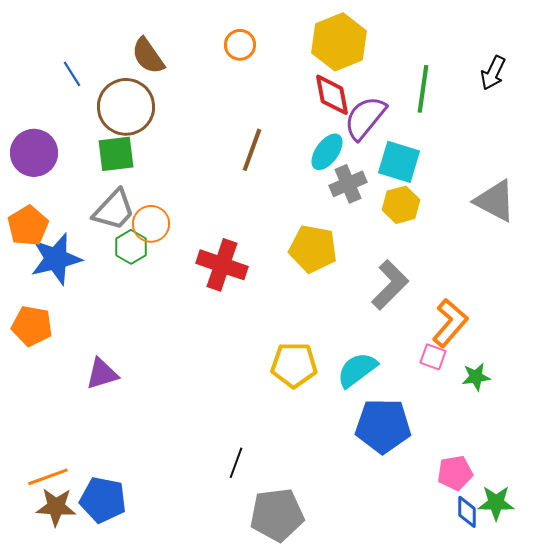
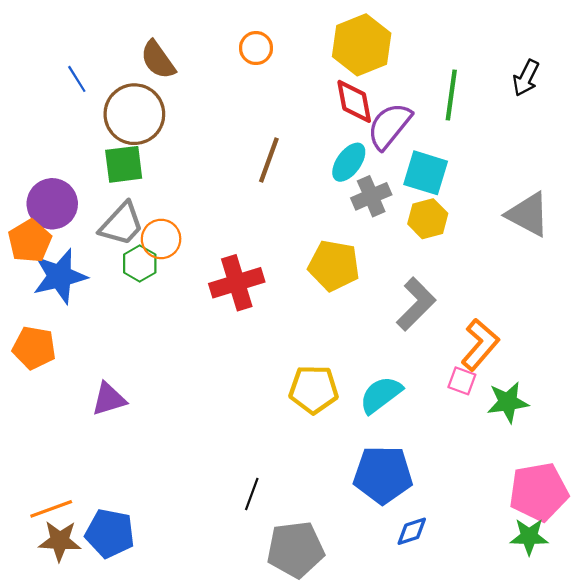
purple circle: (34, 153) -> (52, 204), moved
red cross: (222, 265) -> (237, 283), turned -36
green star: (476, 377) -> (508, 402), size x1.4
blue pentagon: (383, 426) -> (383, 475), moved
pink pentagon: (455, 473) -> (539, 492), moved, size x1.6
blue diamond: (467, 512) -> (412, 531), moved, turned 72

